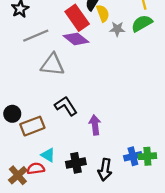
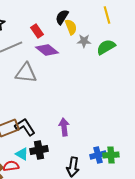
red rectangle: (77, 18) -> (37, 31), moved, size x0.6
green semicircle: (142, 23) -> (106, 47), moved
black L-shape: (66, 106) -> (25, 127), moved
black cross: (76, 163) -> (39, 150), moved

